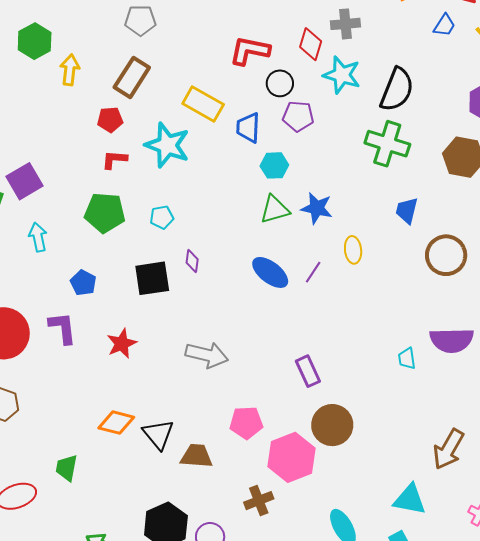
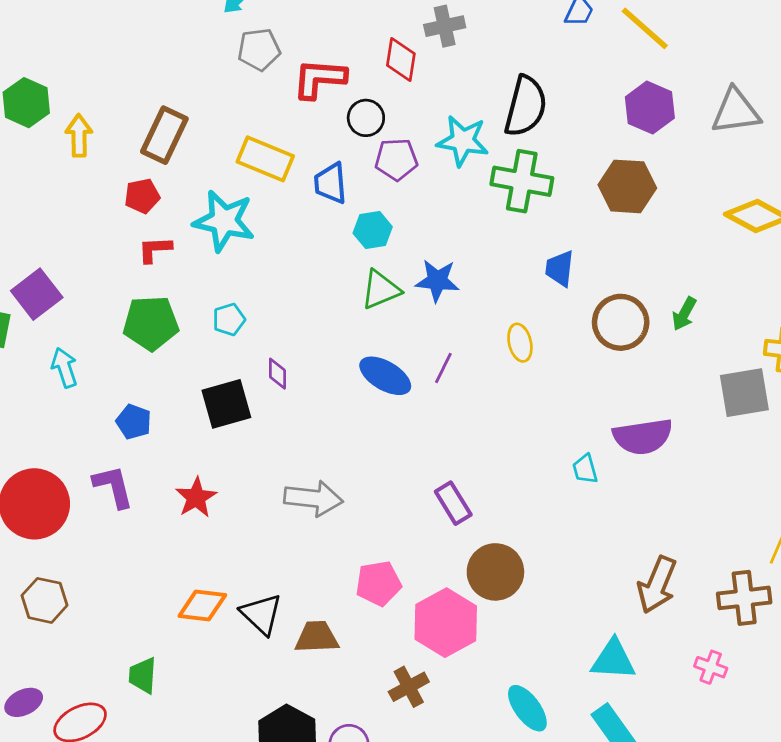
gray pentagon: (140, 20) -> (259, 50), moved
cyan star: (342, 75) -> (463, 141), moved
yellow ellipse: (353, 250) -> (520, 343), moved

